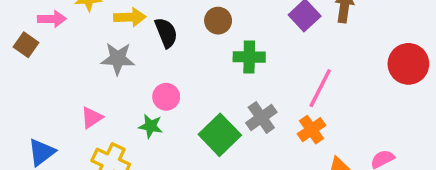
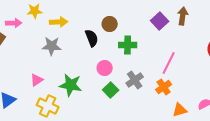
black semicircle: (166, 33) -> (92, 38), moved
pink circle: (166, 97) -> (105, 68), moved
green star: (151, 126) -> (71, 85), size x1.6
green square: (220, 135) -> (111, 90), size x0.7

